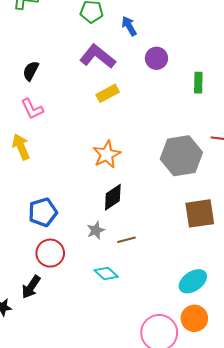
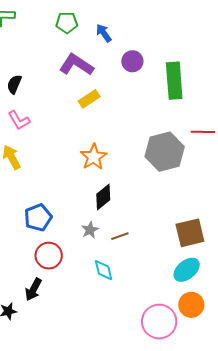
green rectangle: (198, 83) -> (174, 81), size x1.8
brown square: (200, 213) -> (190, 233), moved
cyan diamond: (106, 274) -> (104, 270), turned 40

